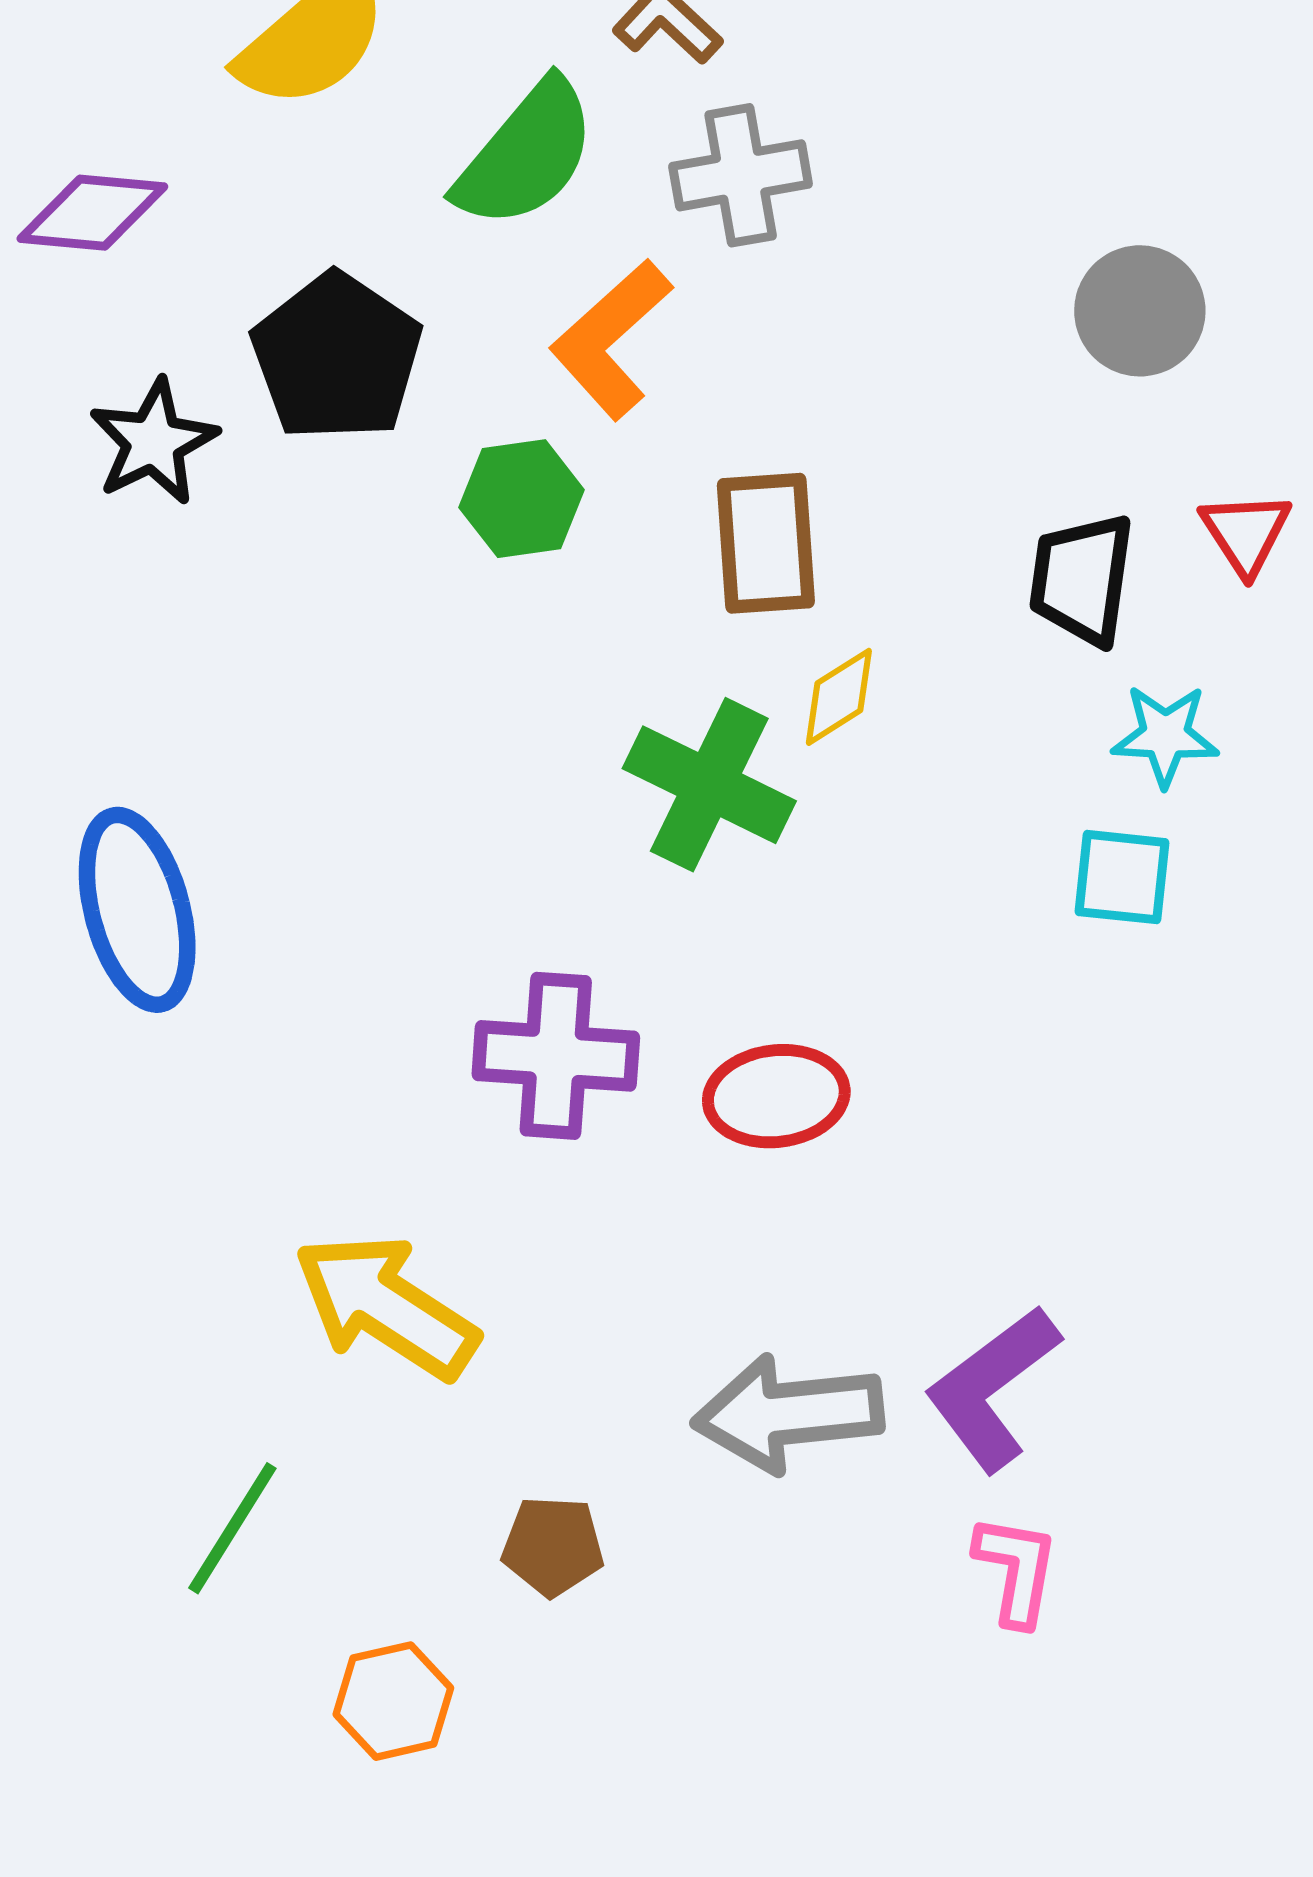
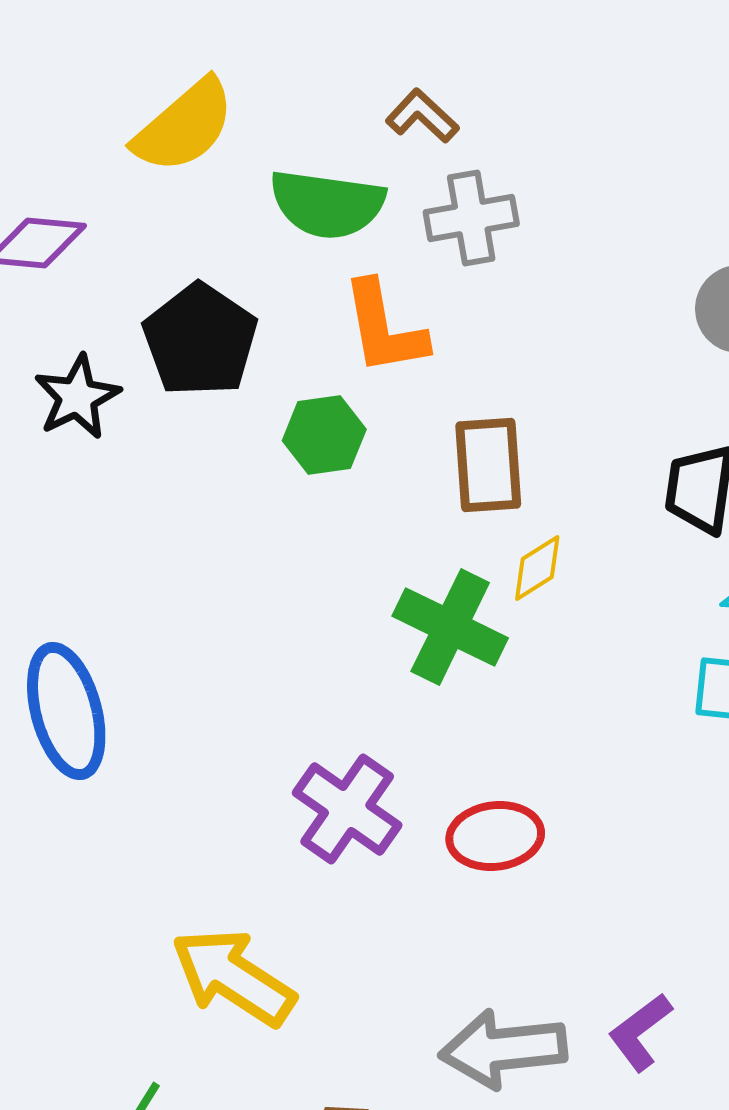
green semicircle: (526, 154) -> (327, 204), turned 58
orange L-shape: (611, 339) -> (384, 328), turned -58
purple cross: (556, 1056) -> (347, 809), turned 31
purple L-shape: (992, 1388) -> (640, 1032), size x0.7

